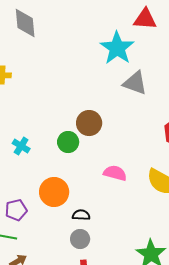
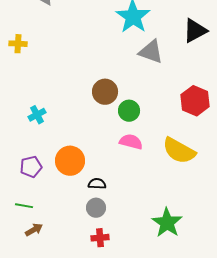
green circle: (68, 142) -> (129, 111), moved
cyan cross: (21, 146) -> (37, 115), turned 30
purple pentagon: (16, 210) -> (31, 167), moved

